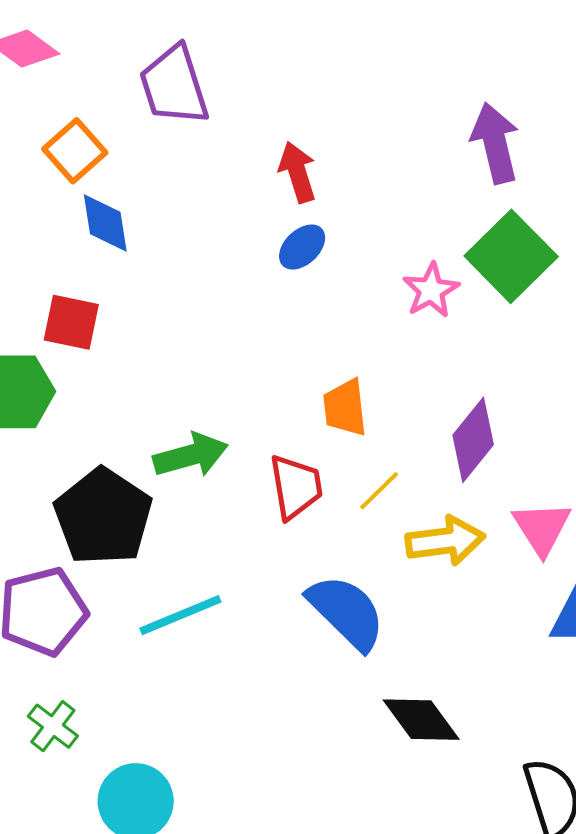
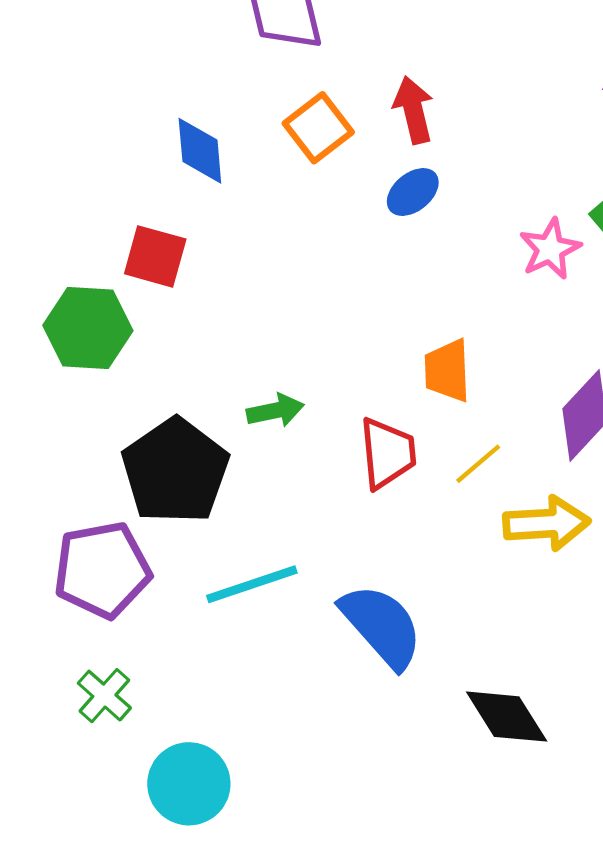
orange square: (75, 151) -> (318, 128), moved
green arrow: (191, 455) -> (275, 411), size x0.7
blue semicircle: (346, 612) -> (382, 626), moved

